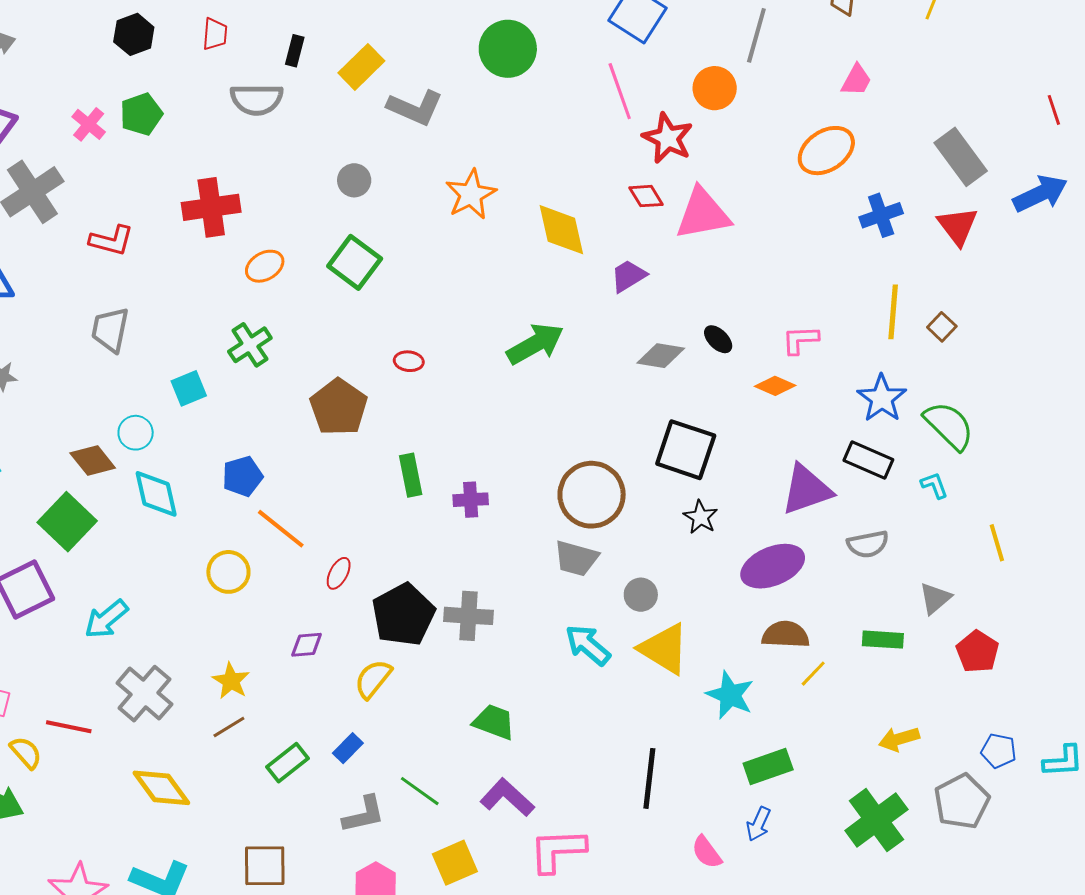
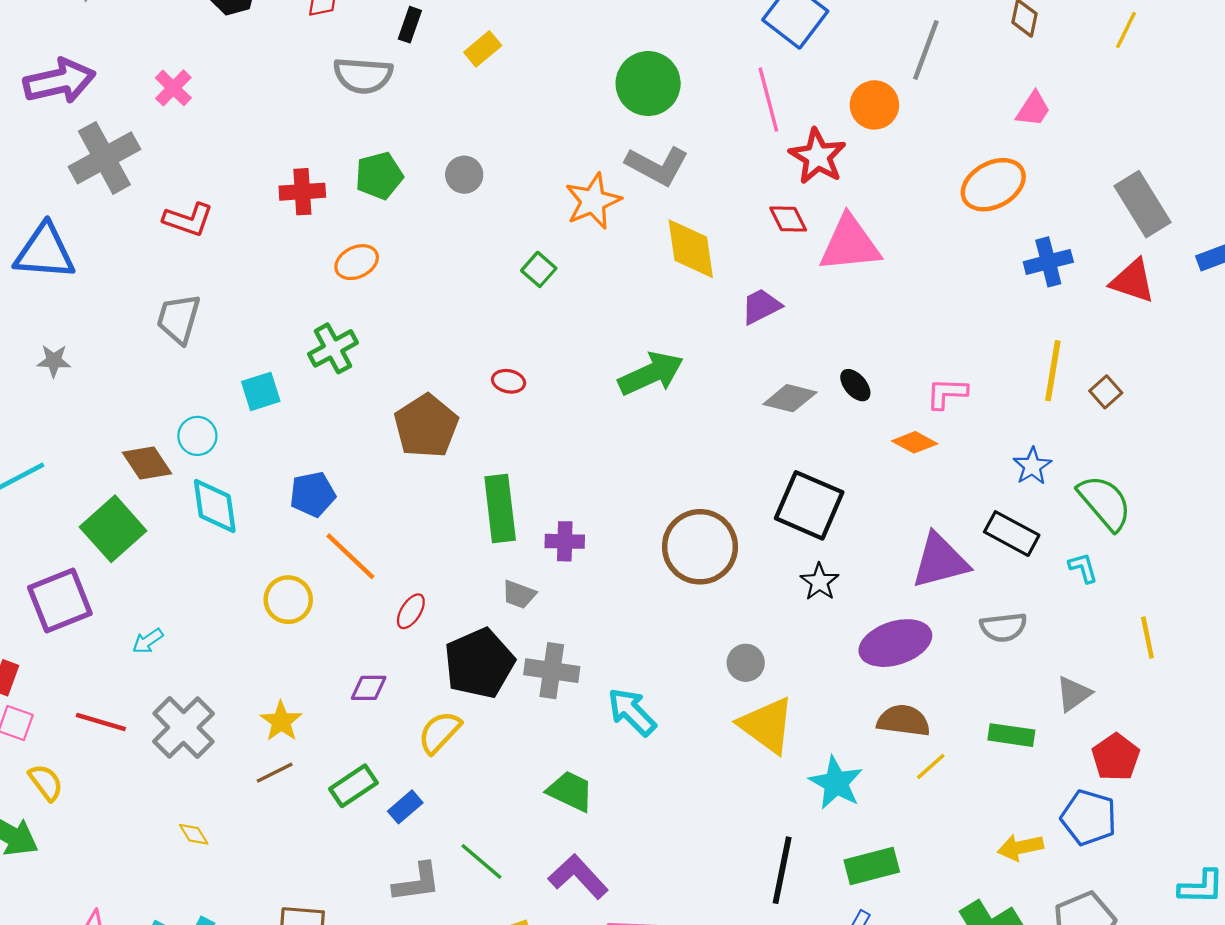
green circle: (508, 49) -> (648, 84), moved
yellow rectangle: (361, 67) -> (483, 49), size x0.7
gray L-shape: (415, 108) -> (657, 166), moved
green pentagon: (141, 114) -> (379, 176), moved
red cross: (211, 207) -> (302, 192), size x0.7
red triangle: (958, 226) -> (1133, 281), turned -39
green square: (355, 262) -> (539, 269), moved, size x0.6
blue star: (882, 398) -> (1032, 466), size x0.7
green rectangle: (411, 475) -> (500, 509), size x1.4
gray trapezoid: (576, 558) -> (519, 594), moved, size x0.7
cyan arrow: (106, 619) -> (148, 641), size x0.6
cyan arrow: (588, 645) -> (632, 712), moved
red line: (69, 727) -> (101, 722), moved
blue pentagon: (999, 751) -> (1089, 818), moved, size x1.4
green rectangle: (287, 763) -> (353, 786), moved
black line: (649, 778) -> (782, 870), moved
yellow diamond: (161, 788) -> (194, 834), size x0.5

